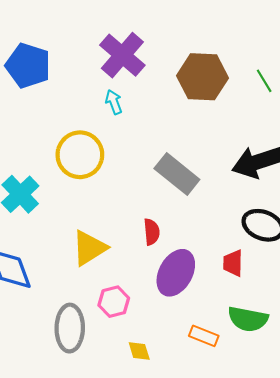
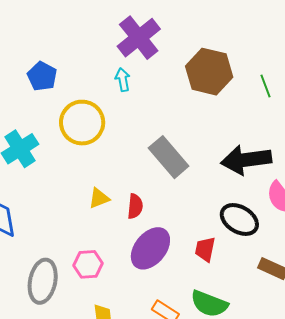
blue pentagon: (28, 66) -> (42, 76), moved, size x0.7
yellow triangle: (89, 248) -> (99, 198), moved, size x0.6

